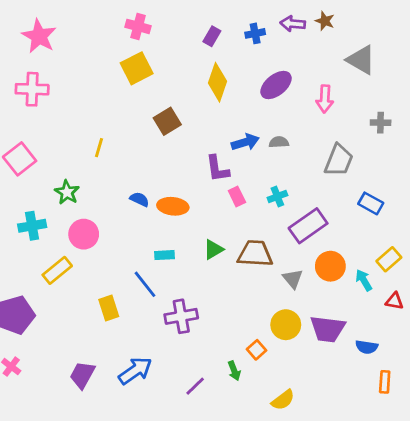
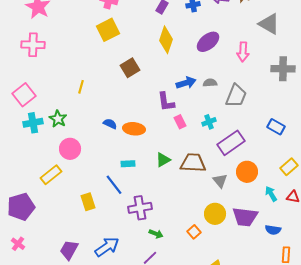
gray cross: (381, 123) -> (283, 69), size x1.6
gray trapezoid: (339, 160) -> (236, 96), moved
cyan cross: (32, 226) -> (33, 123), moved
cyan arrow: (364, 280) -> (271, 194), moved
green arrow: (234, 371) -> (156, 234), moved, turned -48

